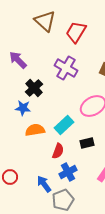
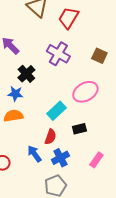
orange semicircle: (35, 130) -> (13, 116), moved
blue arrow: (44, 184) -> (34, 154), moved

